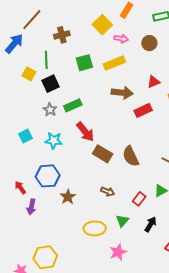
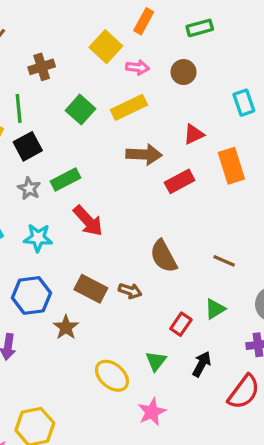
green square: (84, 63) -> (80, 110), turned -30
brown rectangle: (103, 154) -> (91, 289), moved
brown arrow: (108, 192) -> (130, 291), moved
yellow ellipse: (95, 228) -> (112, 376), turned 45

